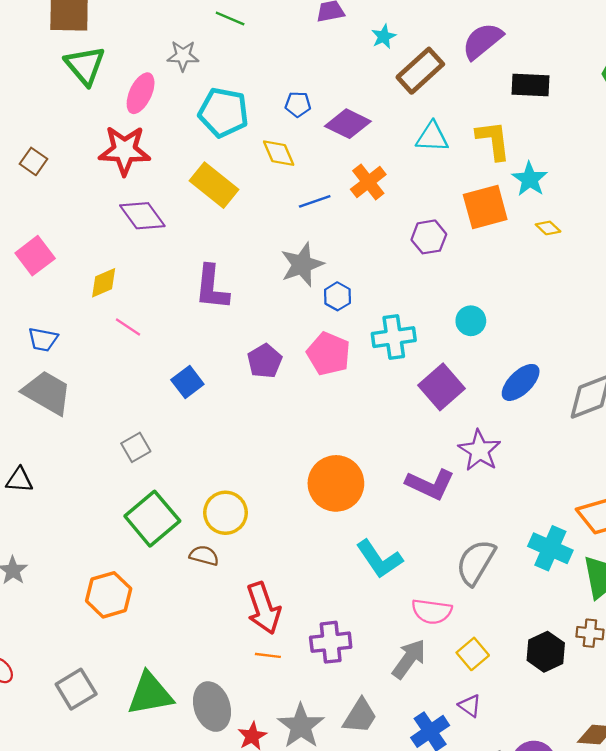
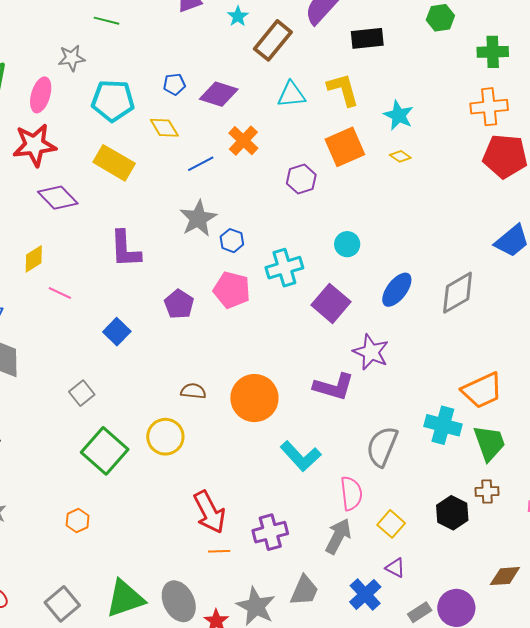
cyan star: (530, 179) -> (398, 115), moved
brown semicircle: (204, 556) -> (193, 391), moved
orange hexagon: (109, 595) -> (78, 521), size x0.6
pink semicircle: (432, 611) -> (351, 493), turned -96

